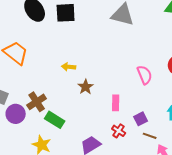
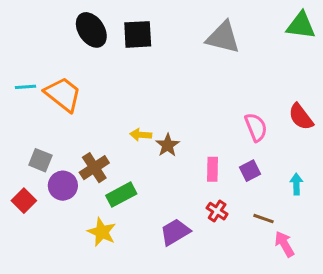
yellow arrow: (69, 67) -> (141, 135), moved
purple square: (141, 119) -> (250, 171), moved
green rectangle: (55, 120) -> (121, 195), turned -60

